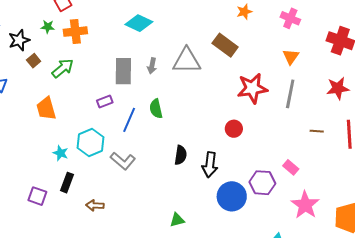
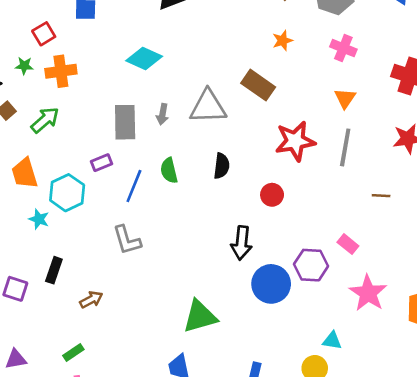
cyan hexagon: (90, 143) -> (67, 193), moved
cyan star: (61, 153) -> (39, 219), moved
black semicircle: (181, 155) -> (222, 166), moved
gray L-shape: (123, 161) -> (127, 240), turned 35
brown arrow: (95, 205) -> (91, 300), turned 150
green triangle: (177, 220) -> (200, 316), size x1.8

